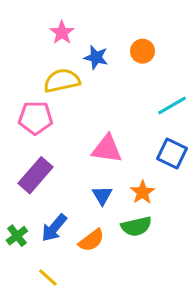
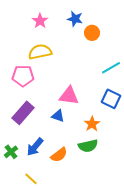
blue star: (96, 57) -> (75, 19), moved
blue triangle: (102, 195) -> (58, 116), moved, turned -40

